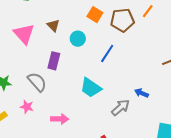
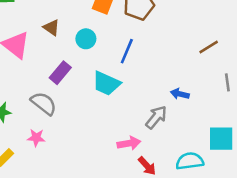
purple rectangle: (54, 61) -> (60, 73), turned 36
cyan trapezoid: (91, 88) -> (106, 83), moved
pink arrow: (60, 119) -> (129, 143), moved

